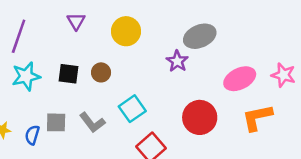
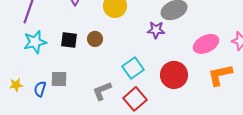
purple star: (177, 61) -> (156, 30), turned -30
cyan square: (132, 109) -> (133, 68), moved
gray L-shape: (92, 122) -> (102, 91), moved, turned 105

